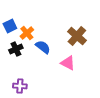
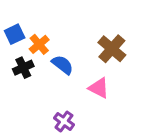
purple cross: (20, 86) -> (64, 121), moved, turned 32

